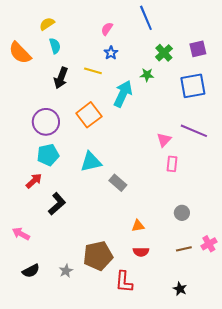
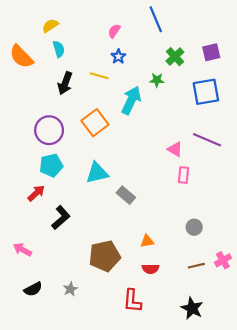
pink triangle: (164, 140) -> (175, 149), turned -42
brown pentagon: (98, 256) -> (105, 256), moved
black star: (180, 289) -> (192, 308), size x1.5

